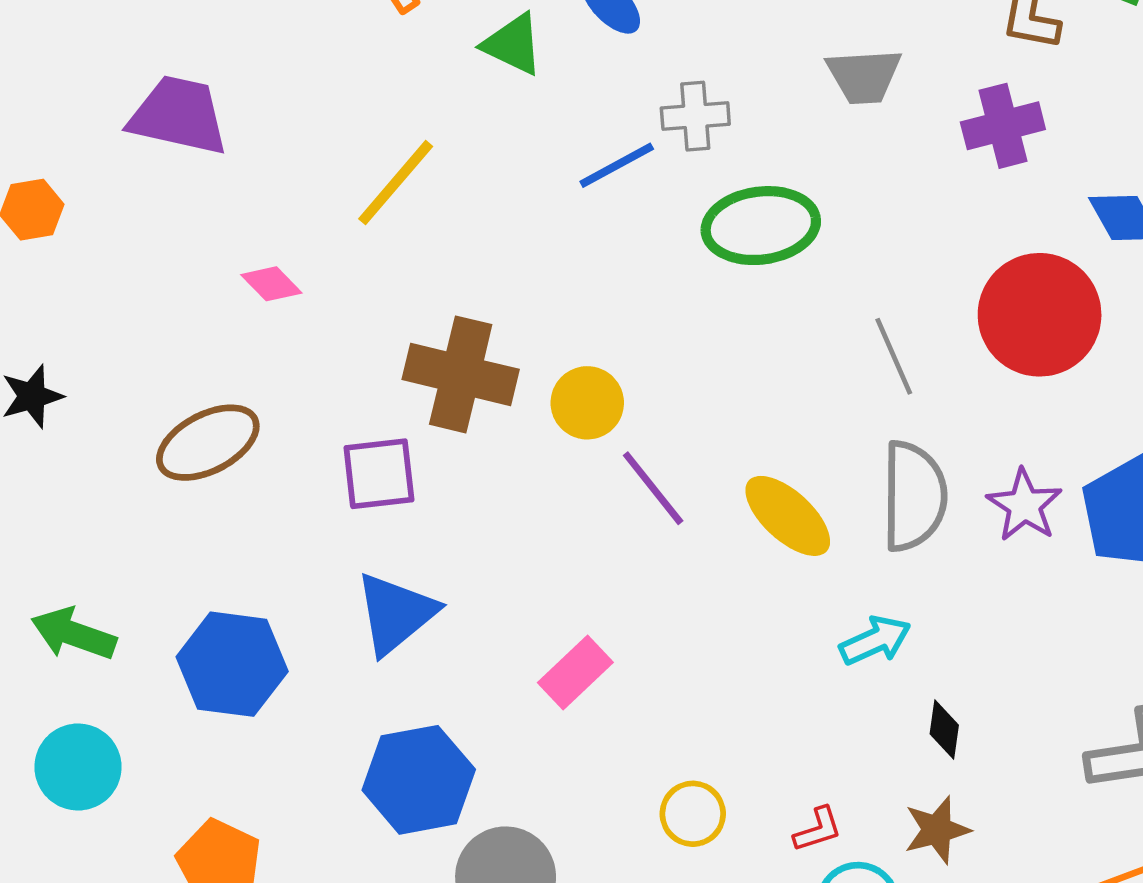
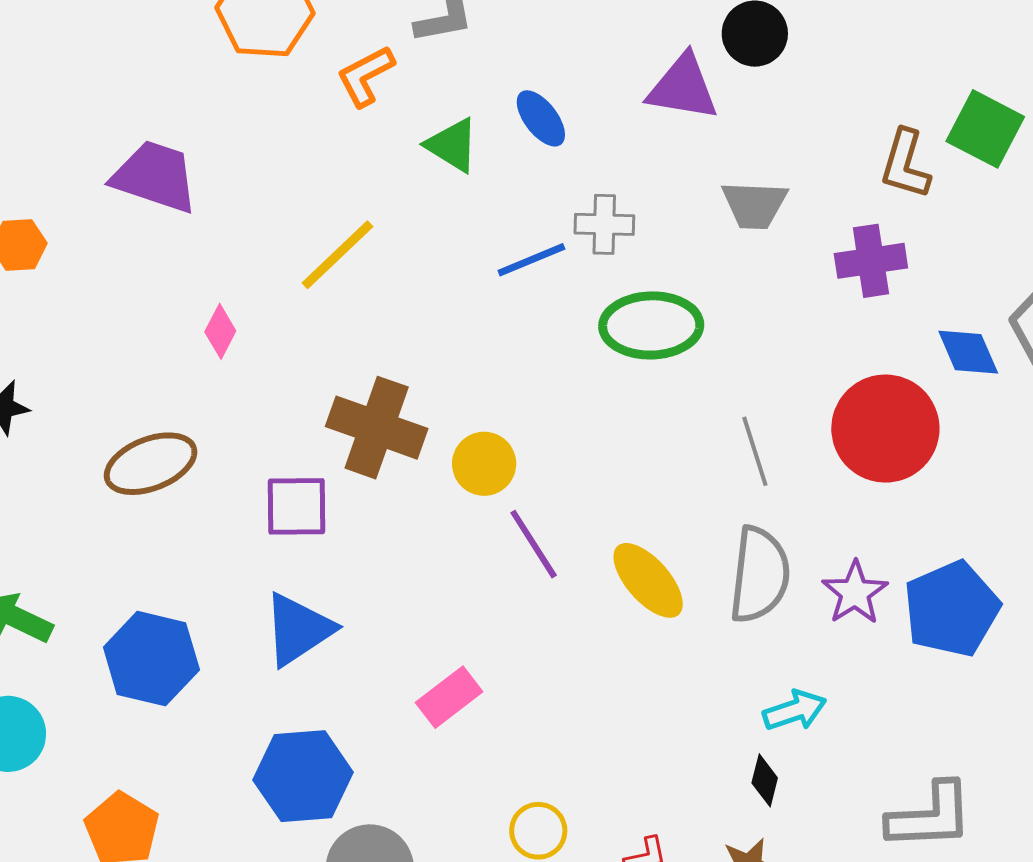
pink diamond: (271, 284) -> (220, 331), turned 66
cyan arrow: (875, 640) -> (795, 710), moved

